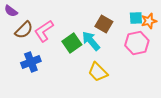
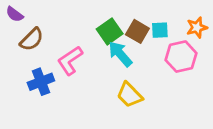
cyan square: (136, 18) -> (160, 30), moved
pink L-shape: (44, 31) -> (70, 61), moved
green square: (72, 43) -> (110, 31), moved

